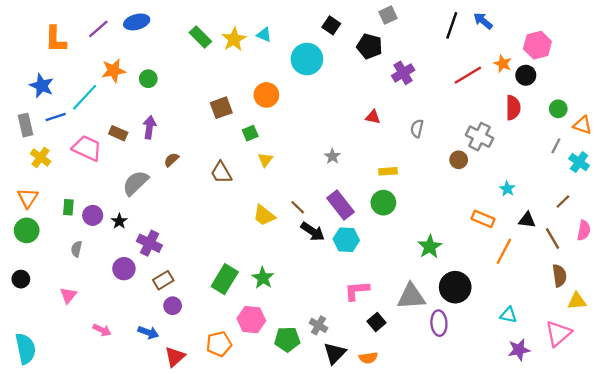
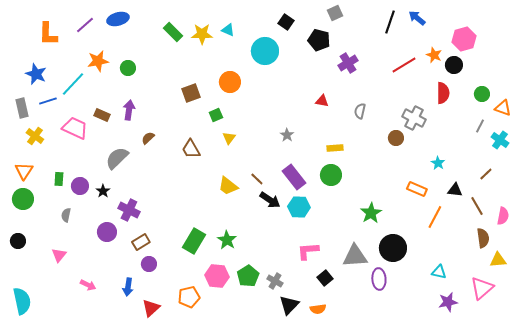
yellow star: (234, 39) -> (202, 34), turned 30
pink semicircle: (584, 230) -> (503, 216), moved
blue arrow: (148, 332) -> (128, 287), turned 78
green pentagon: (287, 339) -> (248, 276), moved, turned -30

